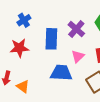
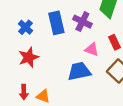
blue rectangle: (51, 39) -> (56, 23), moved
pink triangle: (78, 56) -> (92, 49), turned -40

